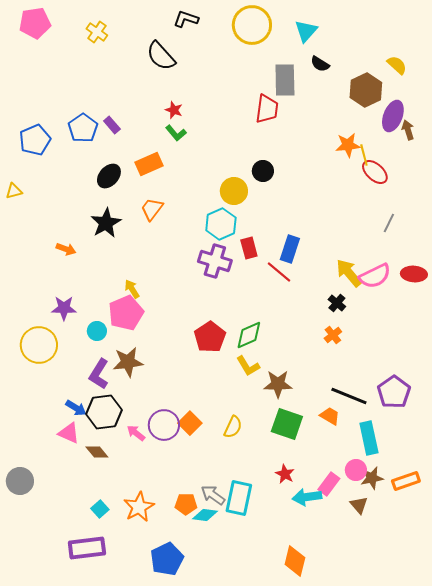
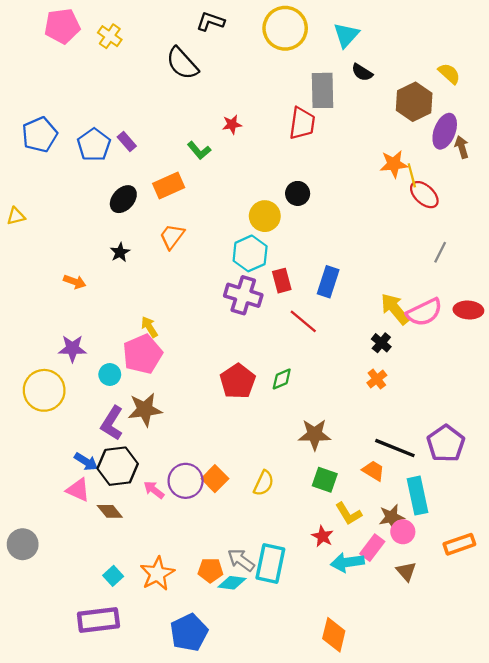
pink pentagon: (35, 23) -> (62, 26), moved
red star: (174, 110) -> (232, 124), moved, turned -30
blue pentagon: (35, 140) -> (40, 135), moved
black star: (106, 223) -> (120, 252), size x0.6
red line: (279, 272) -> (303, 321), moved
green diamond: (249, 335) -> (282, 379), size x0.7
yellow L-shape: (248, 366) -> (349, 514), moved
green square: (287, 424) -> (325, 480), size x0.7
brown star: (372, 478) -> (392, 517), moved

